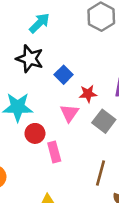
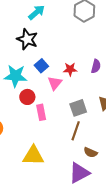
blue square: (64, 75) -> (41, 66), moved
gray square: (104, 121) -> (78, 108), moved, turned 30

